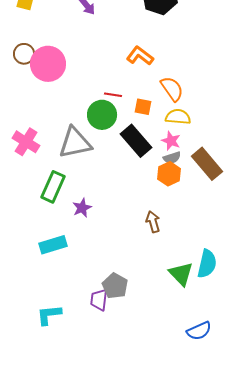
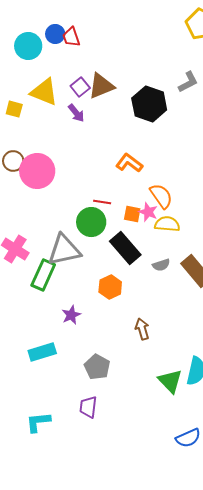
pink star: (171, 141) -> (148, 212), moved
orange hexagon: (169, 174) -> (110, 287), moved
green rectangle: (53, 187) -> (43, 275), moved
gray pentagon: (115, 286) -> (97, 367), moved

